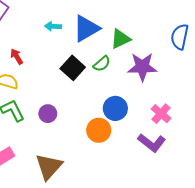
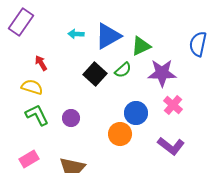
pink cross: (161, 114) -> (173, 105), moved

